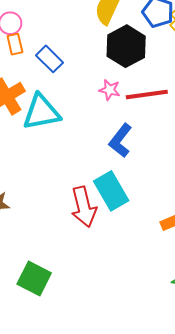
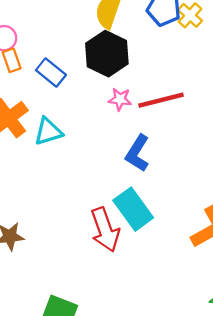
black hexagon: (126, 46) -> (107, 54), moved
cyan triangle: (41, 112) -> (48, 131), size x0.7

